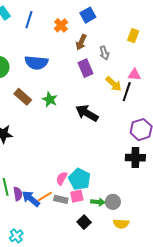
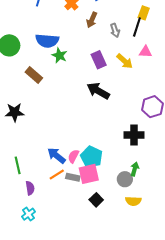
purple rectangle: (85, 68) -> (99, 60), moved
black line: (127, 92) -> (137, 27), moved
green star: (50, 99) -> (59, 55), moved
black cross: (135, 158) -> (134, 135), moved
purple semicircle: (18, 194) -> (30, 188), moved
pink square: (77, 196) -> (89, 174), size x1.5
blue arrow: (31, 199) -> (56, 156), moved
green arrow: (98, 202) -> (135, 169), moved, turned -80

